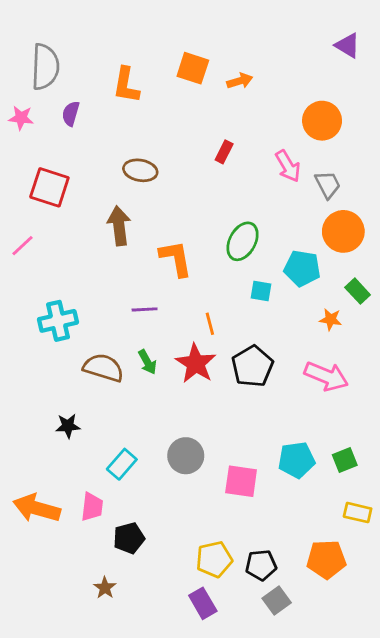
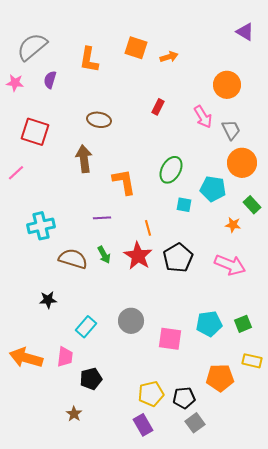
gray semicircle: (45, 67) -> (32, 47), turned -132
orange pentagon: (326, 559) -> (220, 378), moved

